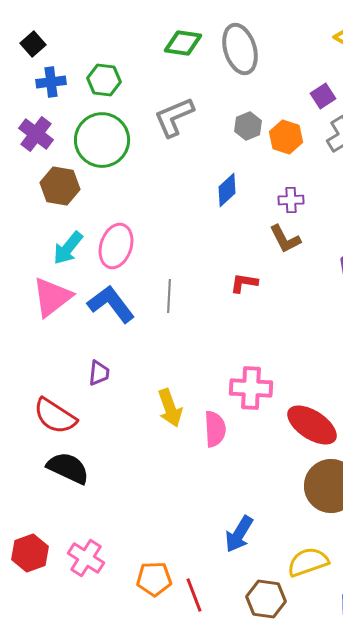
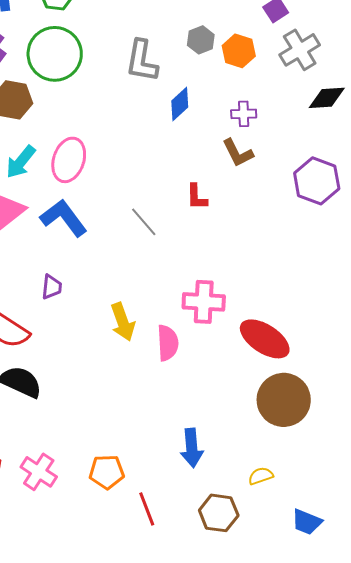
gray L-shape: (174, 117) -> (142, 61), moved, turned -57
red L-shape: (244, 283) -> (197, 197), turned -100
gray line: (169, 296) -> (144, 222), moved, turned -44
blue arrow: (239, 534) -> (192, 448), turned -36
yellow semicircle: (308, 562) -> (261, 476), size x0.6
orange pentagon: (154, 579) -> (107, 472), moved

